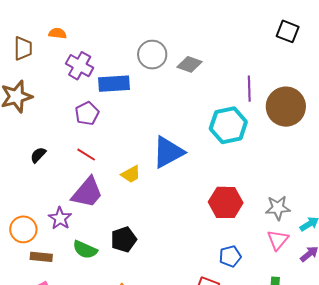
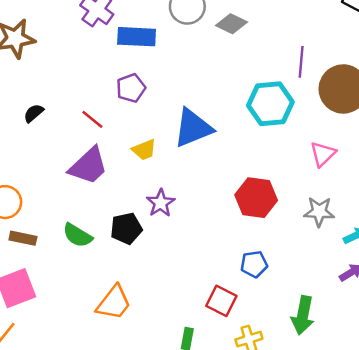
purple pentagon: (87, 113) -> (131, 88), moved
purple star: (60, 218) -> (161, 203), moved
pink triangle: (278, 240) -> (323, 154), moved

